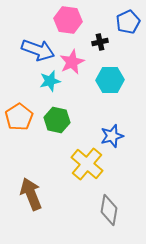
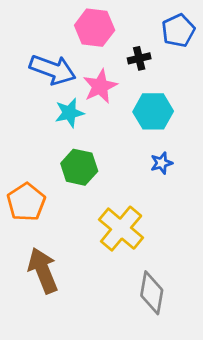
orange pentagon: (19, 117) -> (26, 202), moved
blue star: (112, 136) -> (161, 163), moved, size x0.7

